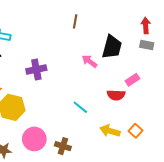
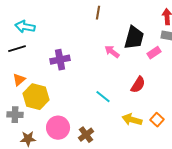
pink rectangle: (132, 80) -> (154, 53), moved
red semicircle: (116, 95) -> (138, 85), turned -60
brown cross: (63, 146) -> (86, 135), turned 35

